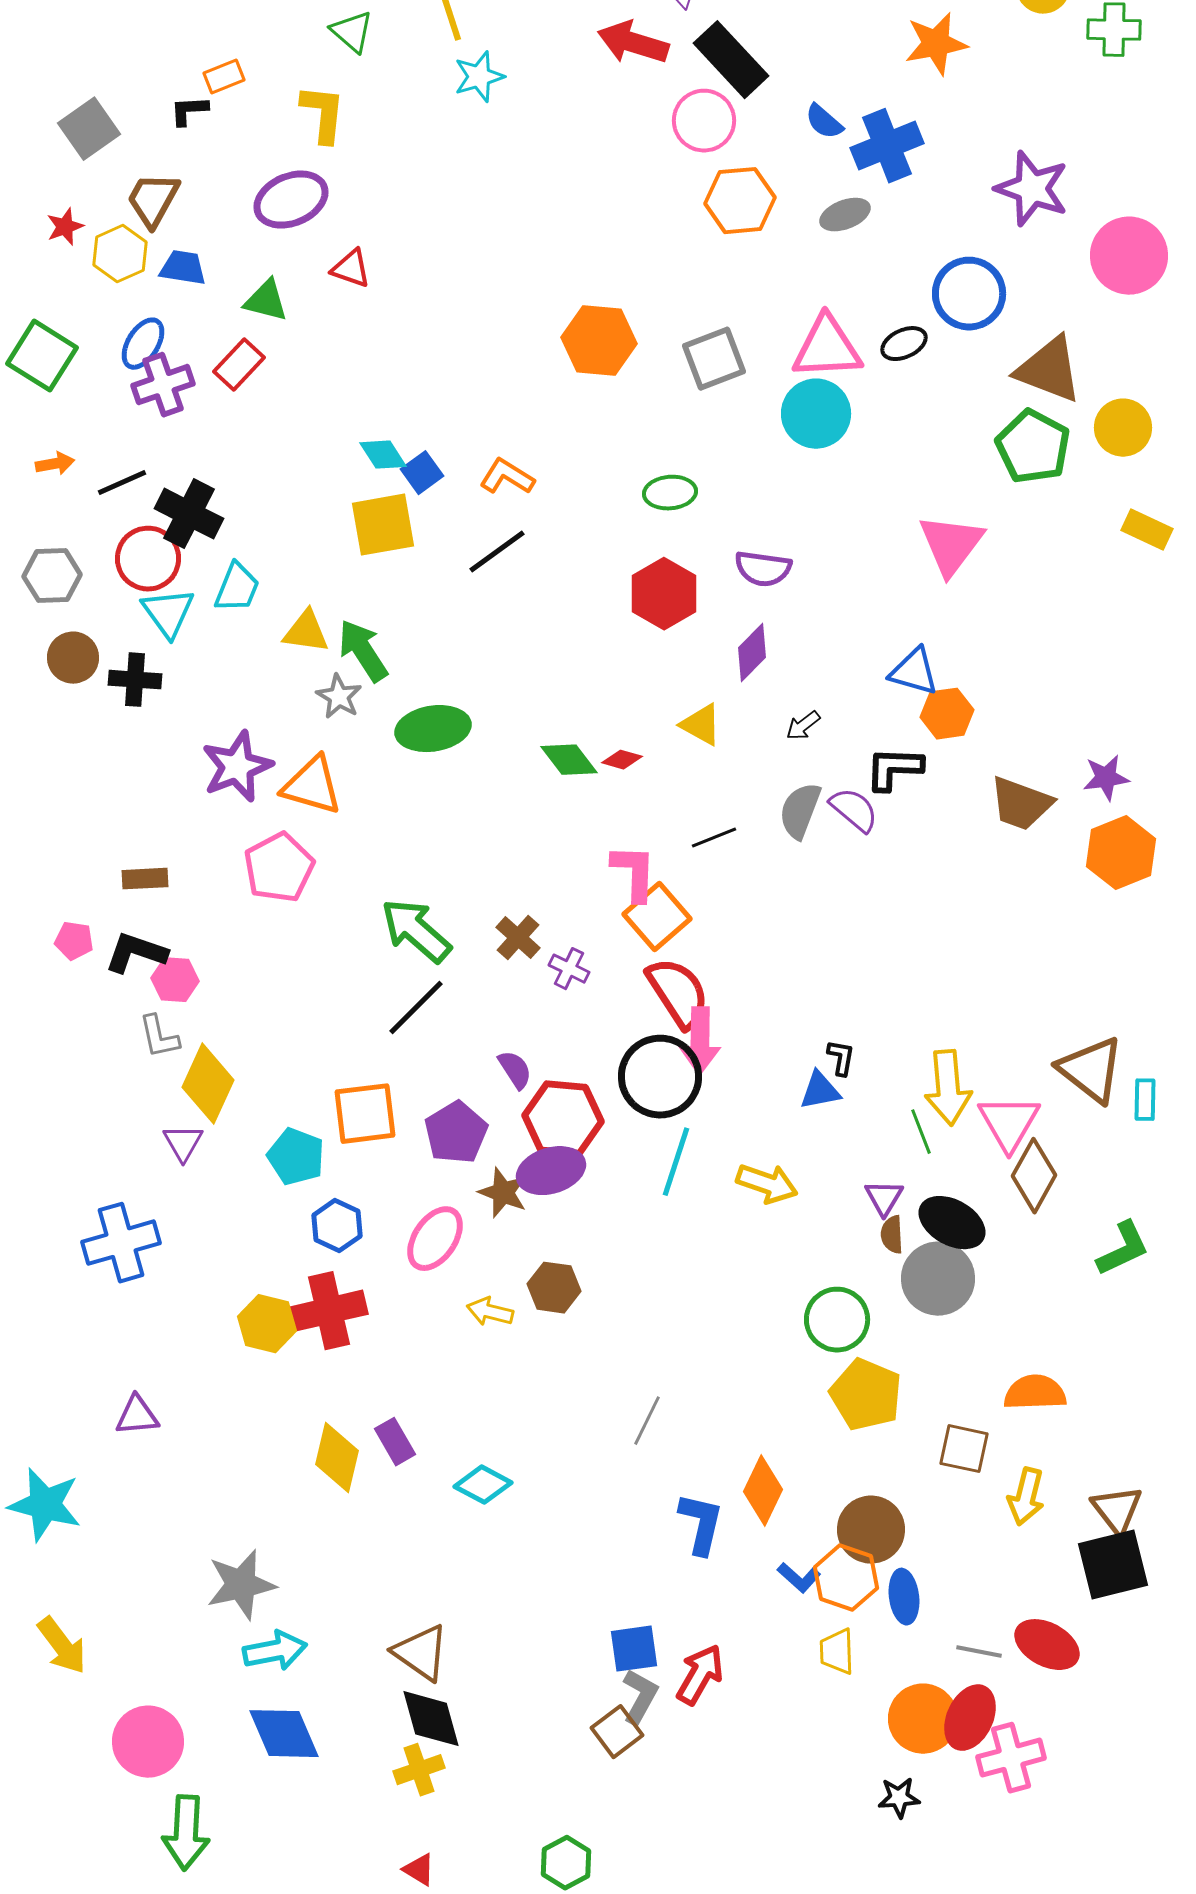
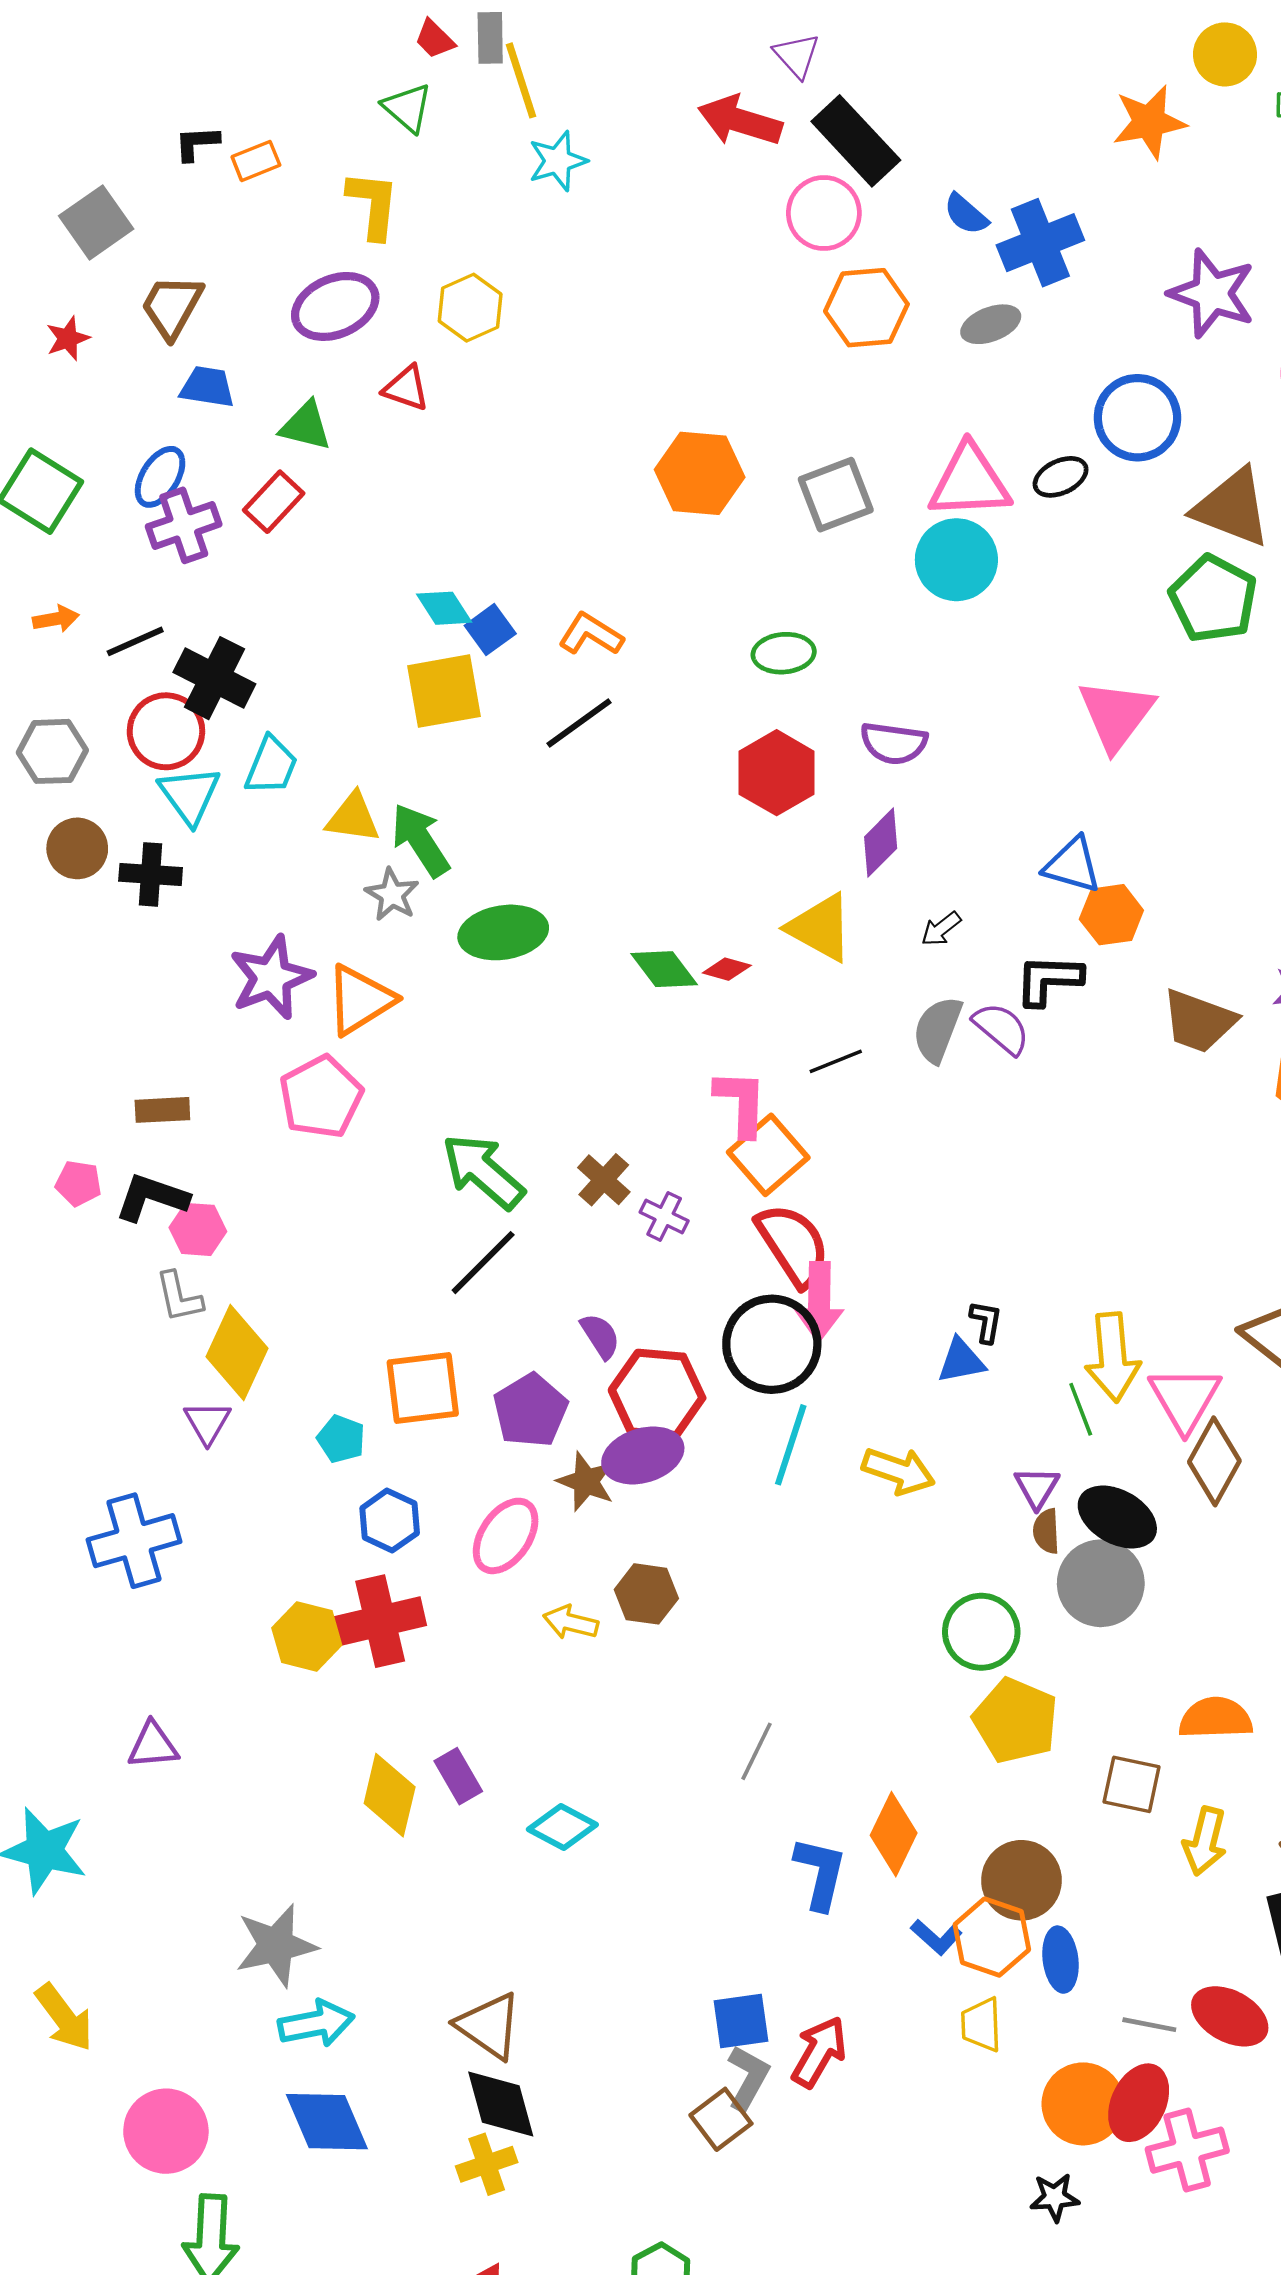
orange star: (936, 44) -> (1149, 122), moved
black L-shape: (189, 111) -> (197, 143), moved
yellow hexagon: (120, 254) -> (470, 308), moved
yellow triangle: (701, 725) -> (820, 928), size x1.4
orange triangle: (312, 786) -> (360, 1000), turned -48
cyan pentagon: (296, 1157) -> (341, 1439), size x0.7

